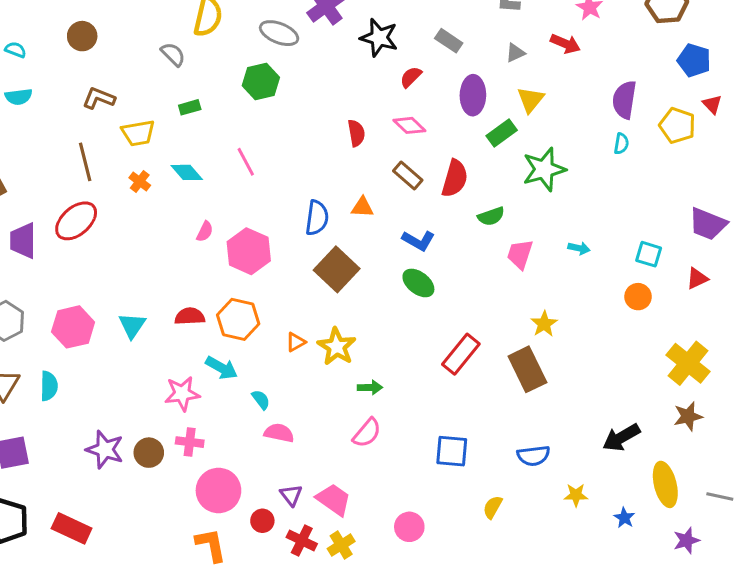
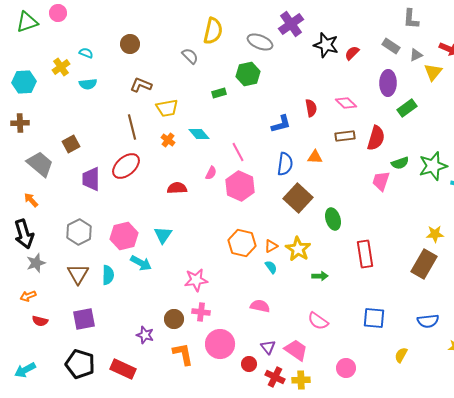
gray rectangle: (449, 41) -> (391, 46), moved
red semicircle: (411, 77) -> (352, 53), moved
yellow triangle: (530, 100) -> (433, 72), moved
green rectangle: (190, 107) -> (219, 93), moved
pink line: (246, 162) -> (238, 152), moved
green star: (544, 169) -> (433, 166), moved
brown rectangle: (408, 175) -> (345, 136), turned -48
blue L-shape: (418, 241) -> (281, 124), moved, turned -45
pink trapezoid: (520, 254) -> (381, 181), moved
green ellipse: (418, 283) -> (333, 219), moved, turned 35
red semicircle: (190, 316) -> (177, 188), moved
orange hexagon: (238, 319) -> (242, 243), moved
yellow star: (544, 324) -> (435, 234), turned 30
red rectangle: (461, 354) -> (365, 254), moved, turned -48
cyan arrow: (221, 368) -> (141, 263), moved
brown rectangle: (527, 369) -> (424, 264), turned 56
cyan semicircle: (261, 400) -> (271, 267), moved
pink semicircle: (367, 433) -> (318, 321), moved, turned 85
purple star: (105, 450) -> (145, 335), moved, size x0.7
orange L-shape: (211, 545) -> (183, 354), moved
yellow cross: (341, 545) -> (301, 380), turned 30

